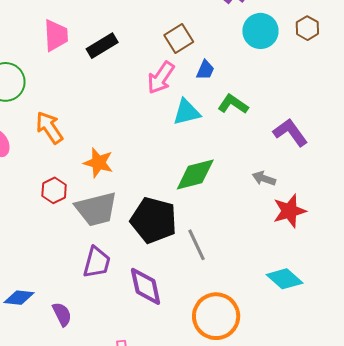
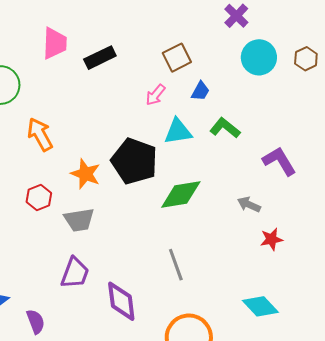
pink arrow: (161, 78) -> (155, 95), size x0.7
gray trapezoid: (96, 209) -> (79, 220), size x0.7
red star: (289, 211) -> (271, 239), size x0.7
black pentagon: (154, 220) -> (134, 161), moved

